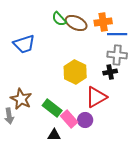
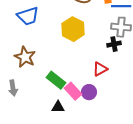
yellow hexagon: (75, 72) -> (73, 29), moved
red triangle: (96, 97) -> (100, 69), size x0.7
brown star: (21, 99) -> (25, 57), moved

